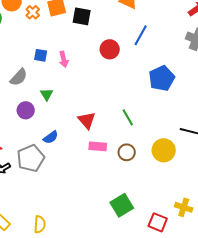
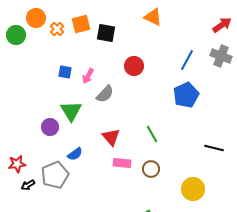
blue line: (141, 35) -> (187, 60), moved
pink arrow: (64, 59) -> (88, 76), turned 42
gray semicircle: (19, 77) -> (105, 94), moved
green triangle: (47, 94) -> (71, 111), size x1.6
yellow circle: (164, 150) -> (193, 189), moved

